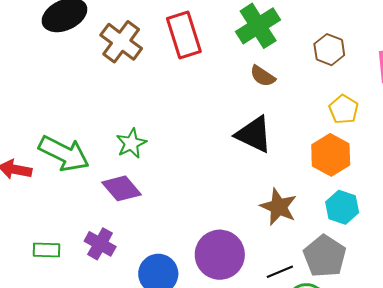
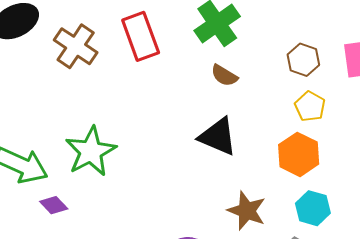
brown hexagon: (329, 50) -> (303, 60), moved
green star: (131, 143) -> (91, 151), size x1.6
purple diamond: (121, 188) -> (54, 205), moved, size x0.7

